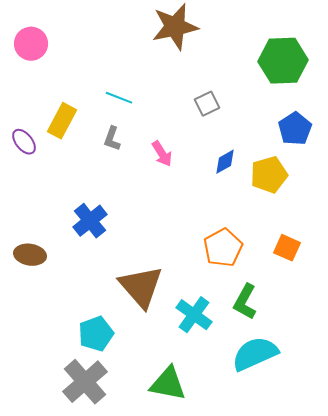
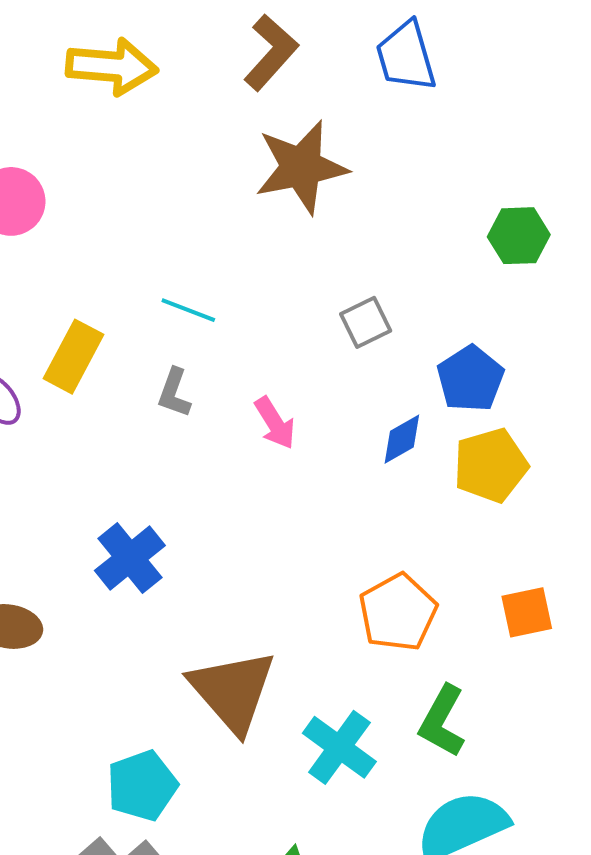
green hexagon: (283, 61) -> (519, 236), size x0.6
blue pentagon: (295, 129) -> (470, 379), moved
orange square: (287, 248) -> (527, 612), turned -36

